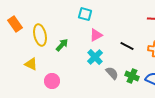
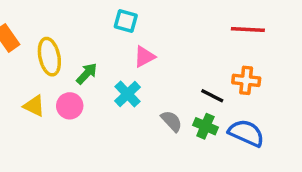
black line: (127, 46) -> (212, 96), moved
cyan cross: (95, 57) -> (127, 94), moved
pink circle: (52, 81) -> (70, 106), moved

